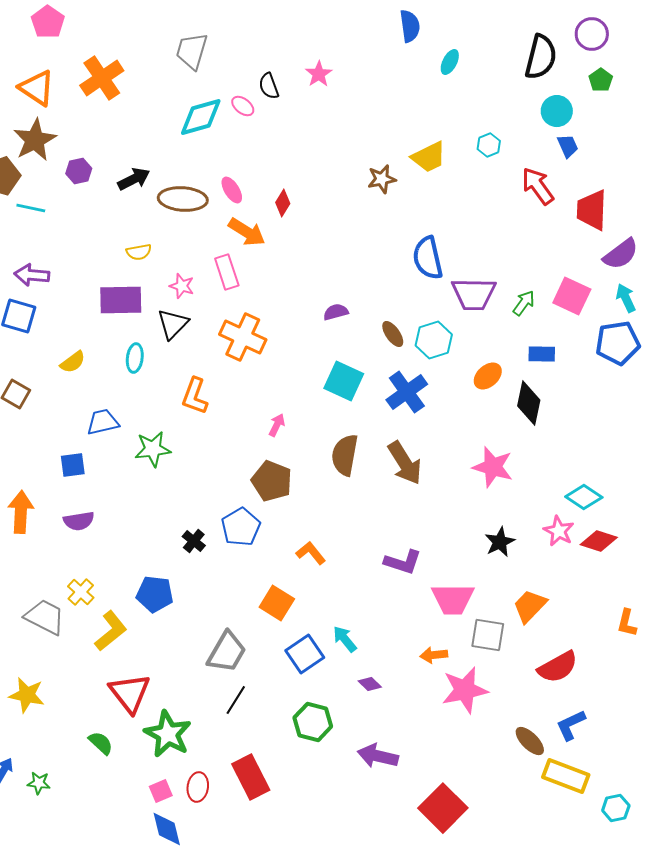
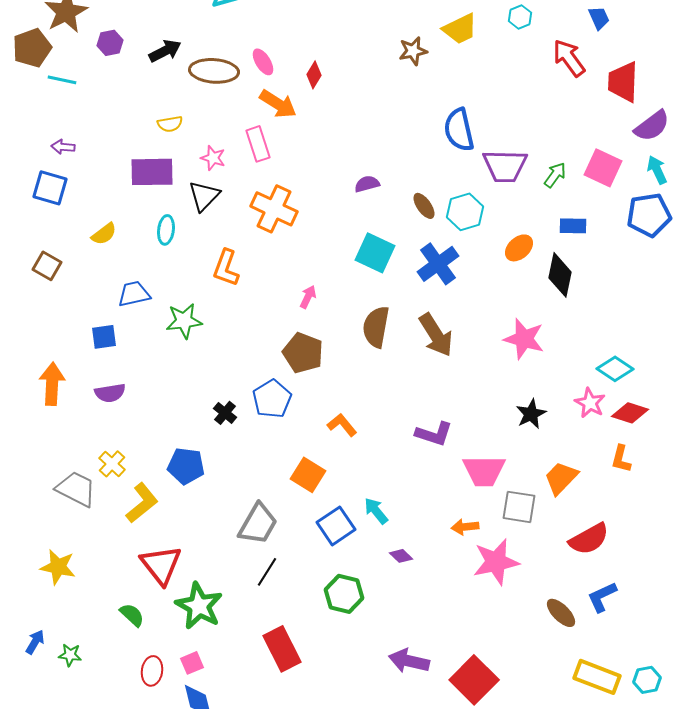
purple arrow: (32, 275) -> (63, 147), size x0.7
orange L-shape: (627, 623) -> (621, 459), moved
purple arrow: (378, 756) -> (409, 661), moved
yellow rectangle: (566, 776) -> (597, 677), moved
red ellipse: (198, 787) -> (152, 671), moved

